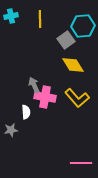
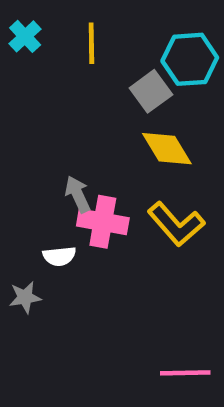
cyan cross: (11, 16) -> (25, 36), turned -32
white semicircle: (26, 112) -> (59, 256), turned 88

